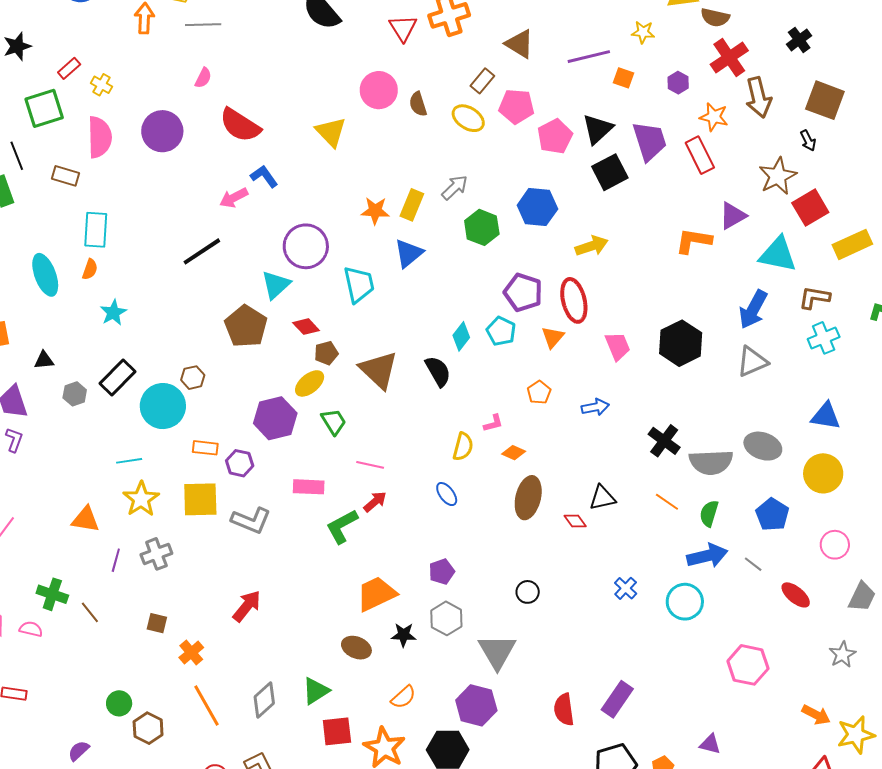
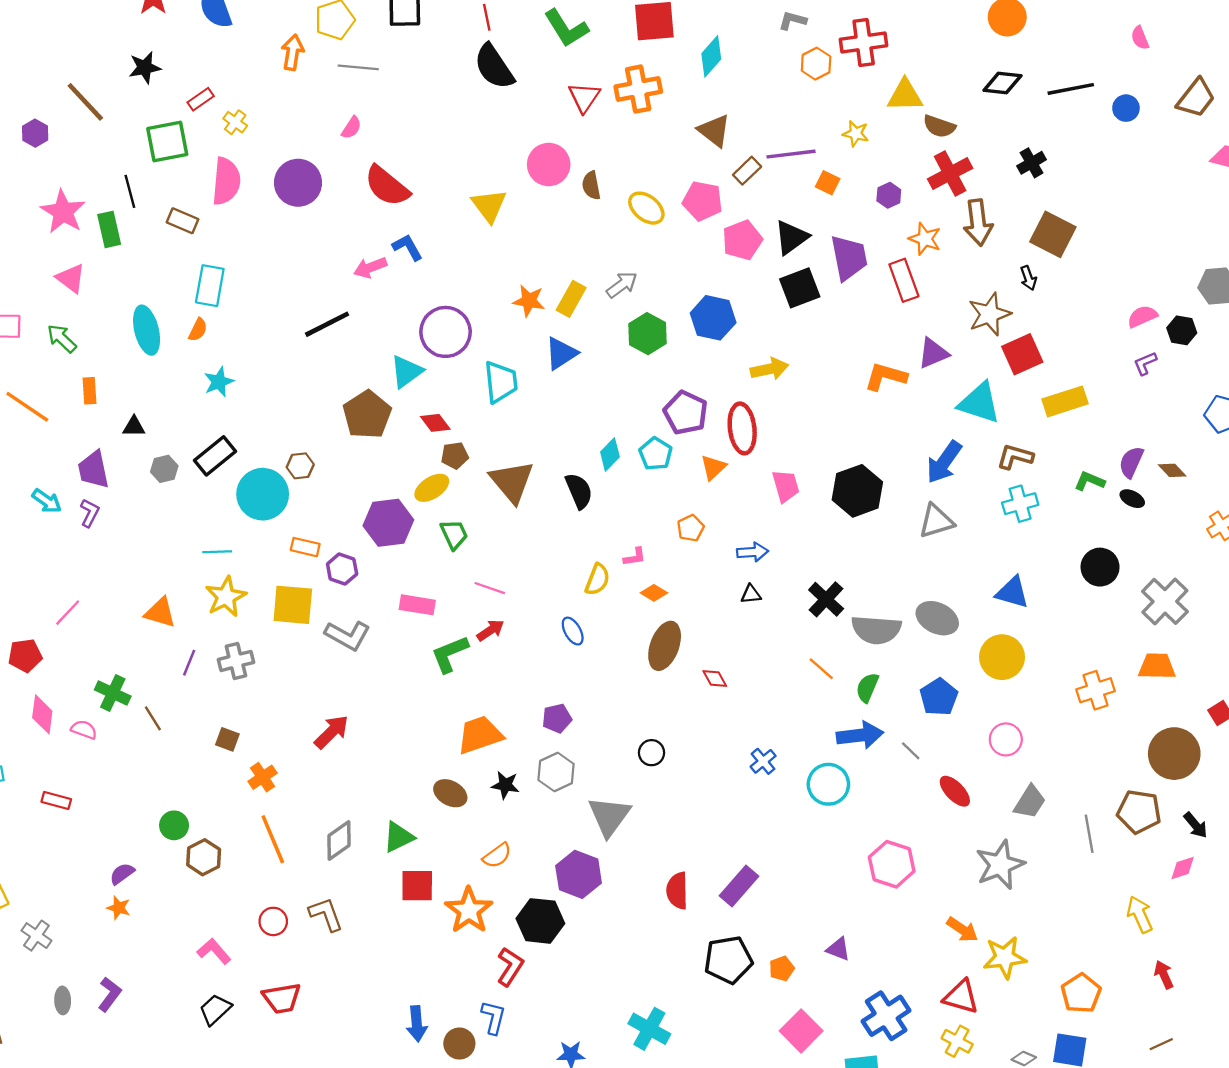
brown rectangle: (482, 81) -> (747, 171), moved
black triangle: (602, 498) -> (751, 594), moved, size x0.7
gray star: (842, 654) -> (1000, 865), size x1.6

